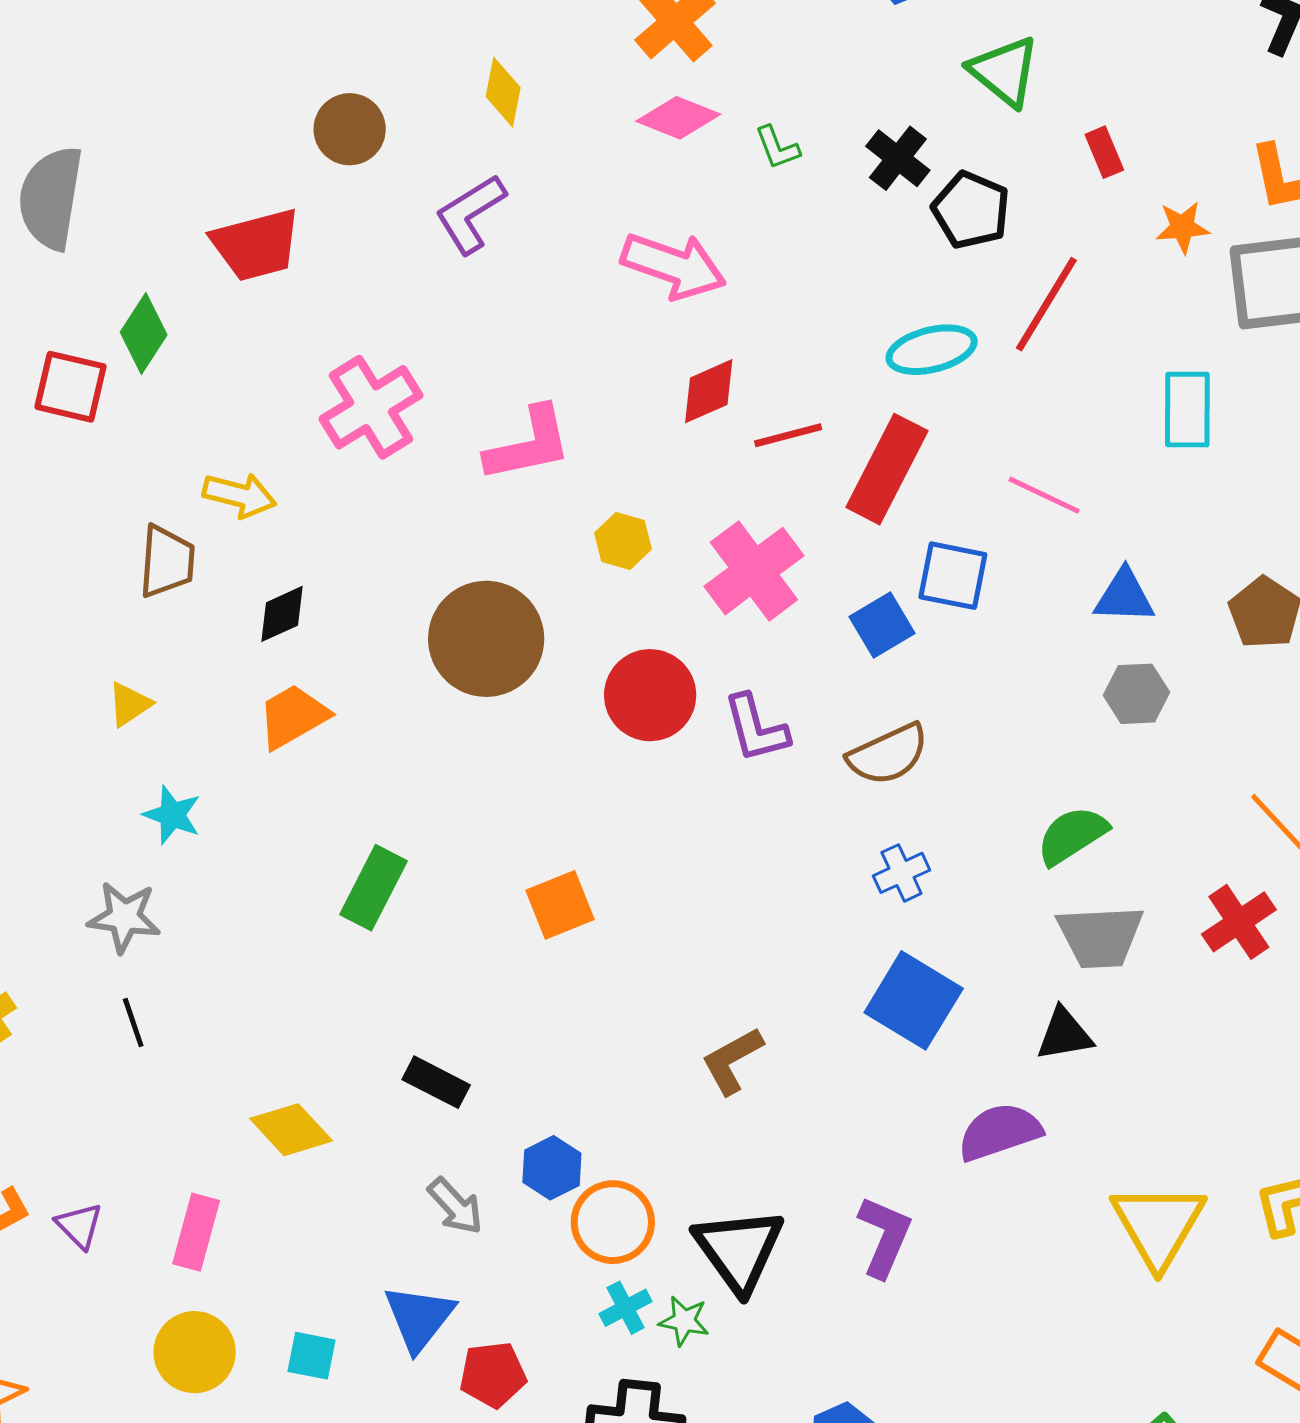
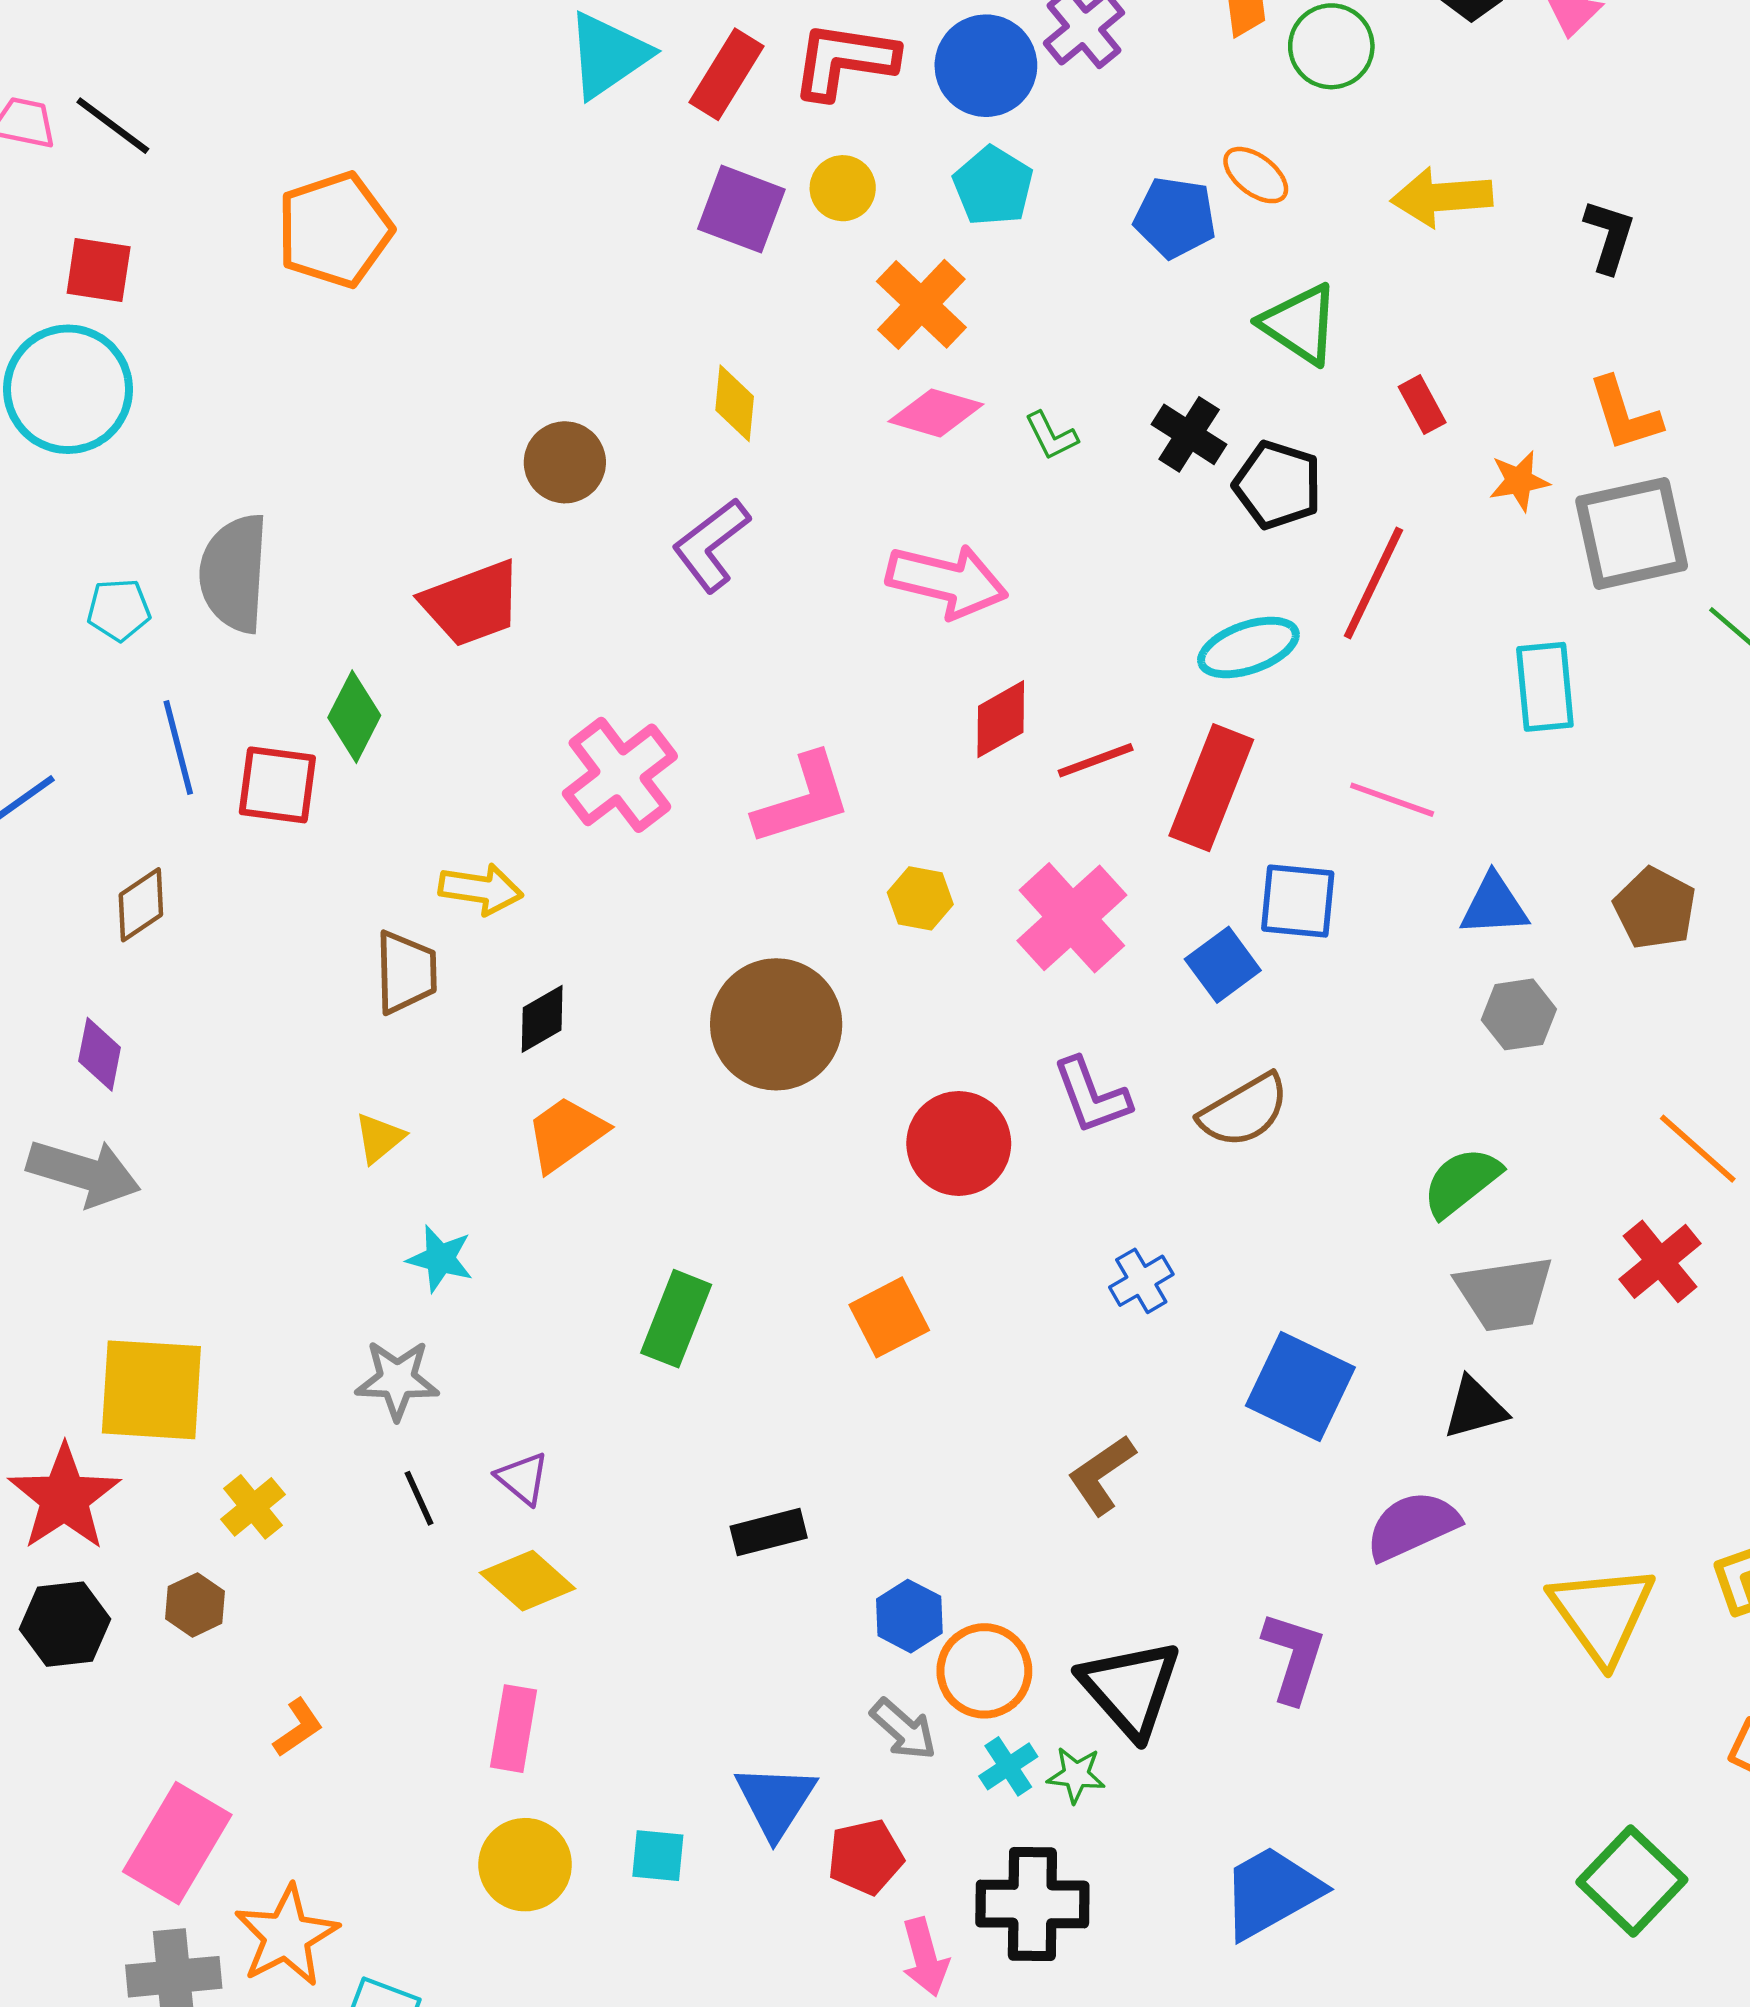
red circle: (650, 695) -> (959, 1143), moved
blue cross: (901, 873) -> (1141, 1281), moved
black rectangle: (436, 1082) -> (769, 1532), turned -36
yellow diamond: (291, 1130) -> (528, 1581), moved
gray arrow: (455, 1206) -> (903, 1729), moved
purple triangle: (79, 1226) -> (523, 1478), moved

